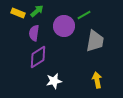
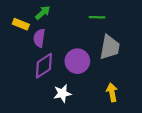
yellow rectangle: (18, 13) -> (21, 24), moved
green line: (84, 15) -> (97, 17), turned 32
purple circle: (64, 26) -> (77, 61), moved

